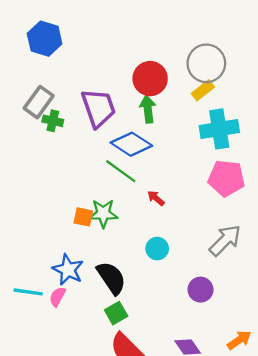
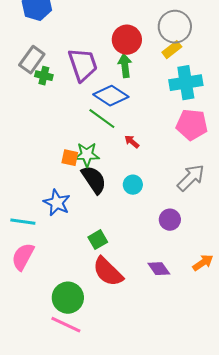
black semicircle: (111, 278) -> (94, 180), moved
pink semicircle: (57, 297) -> (23, 257), moved, size x1.6

